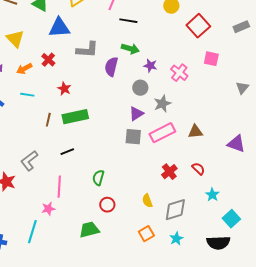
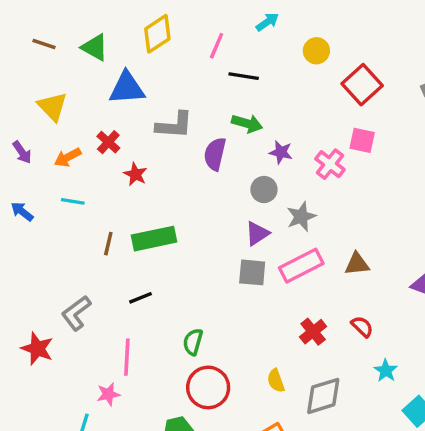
pink square: (211, 59) -> (362, 140), moved
red star: (64, 89) -> (135, 174), moved
red circle: (107, 205) -> (208, 387), size x1.6

